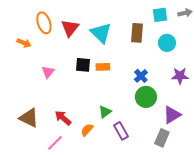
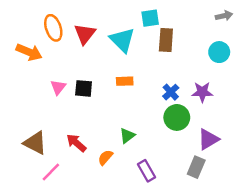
cyan square: (160, 15) -> (150, 18), moved
orange arrow: (24, 43) -> (29, 52), size x1.5
cyan circle: (167, 43) -> (219, 52), moved
black square: (83, 65) -> (84, 88), moved
purple star: (180, 76) -> (202, 92), moved
purple rectangle: (121, 131) -> (147, 171), moved
pink line: (55, 143) -> (51, 172), moved

